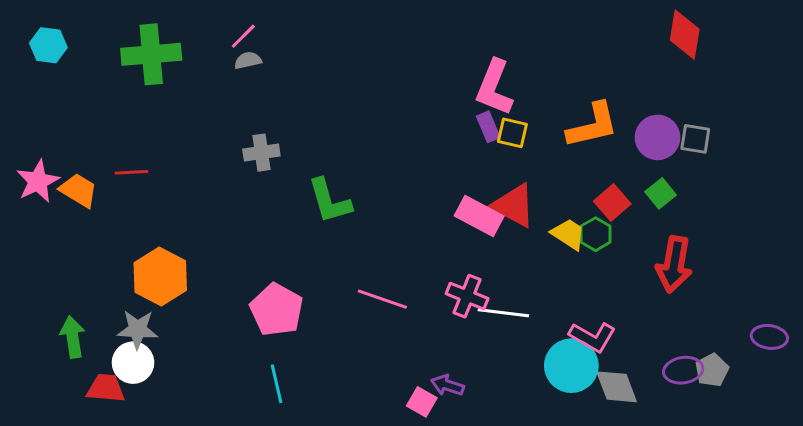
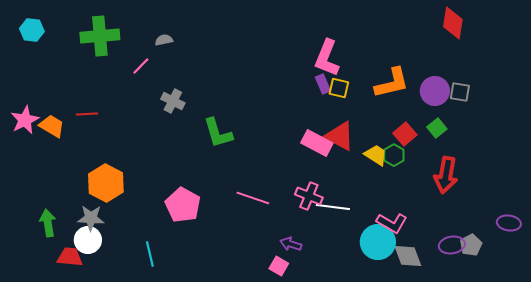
pink line: (243, 36) -> (141, 66), moved
gray cross: (261, 153) -> (173, 101), turned 35
cyan line: (277, 384) -> (150, 254), moved
purple arrow: (447, 385) -> (291, 244), moved

